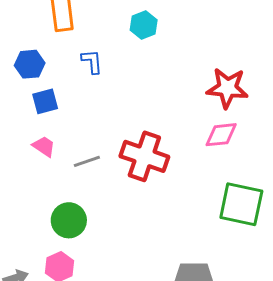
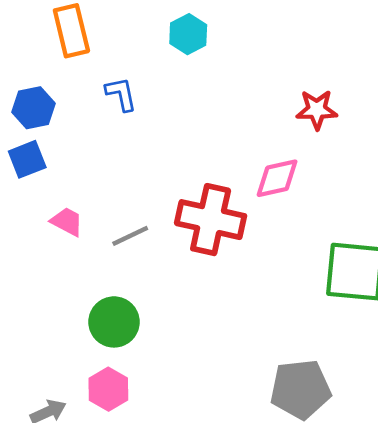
red star: (227, 88) -> (317, 110), size x0.7
blue square: (45, 101) -> (27, 159), moved
pink diamond: (221, 135) -> (277, 178), moved

